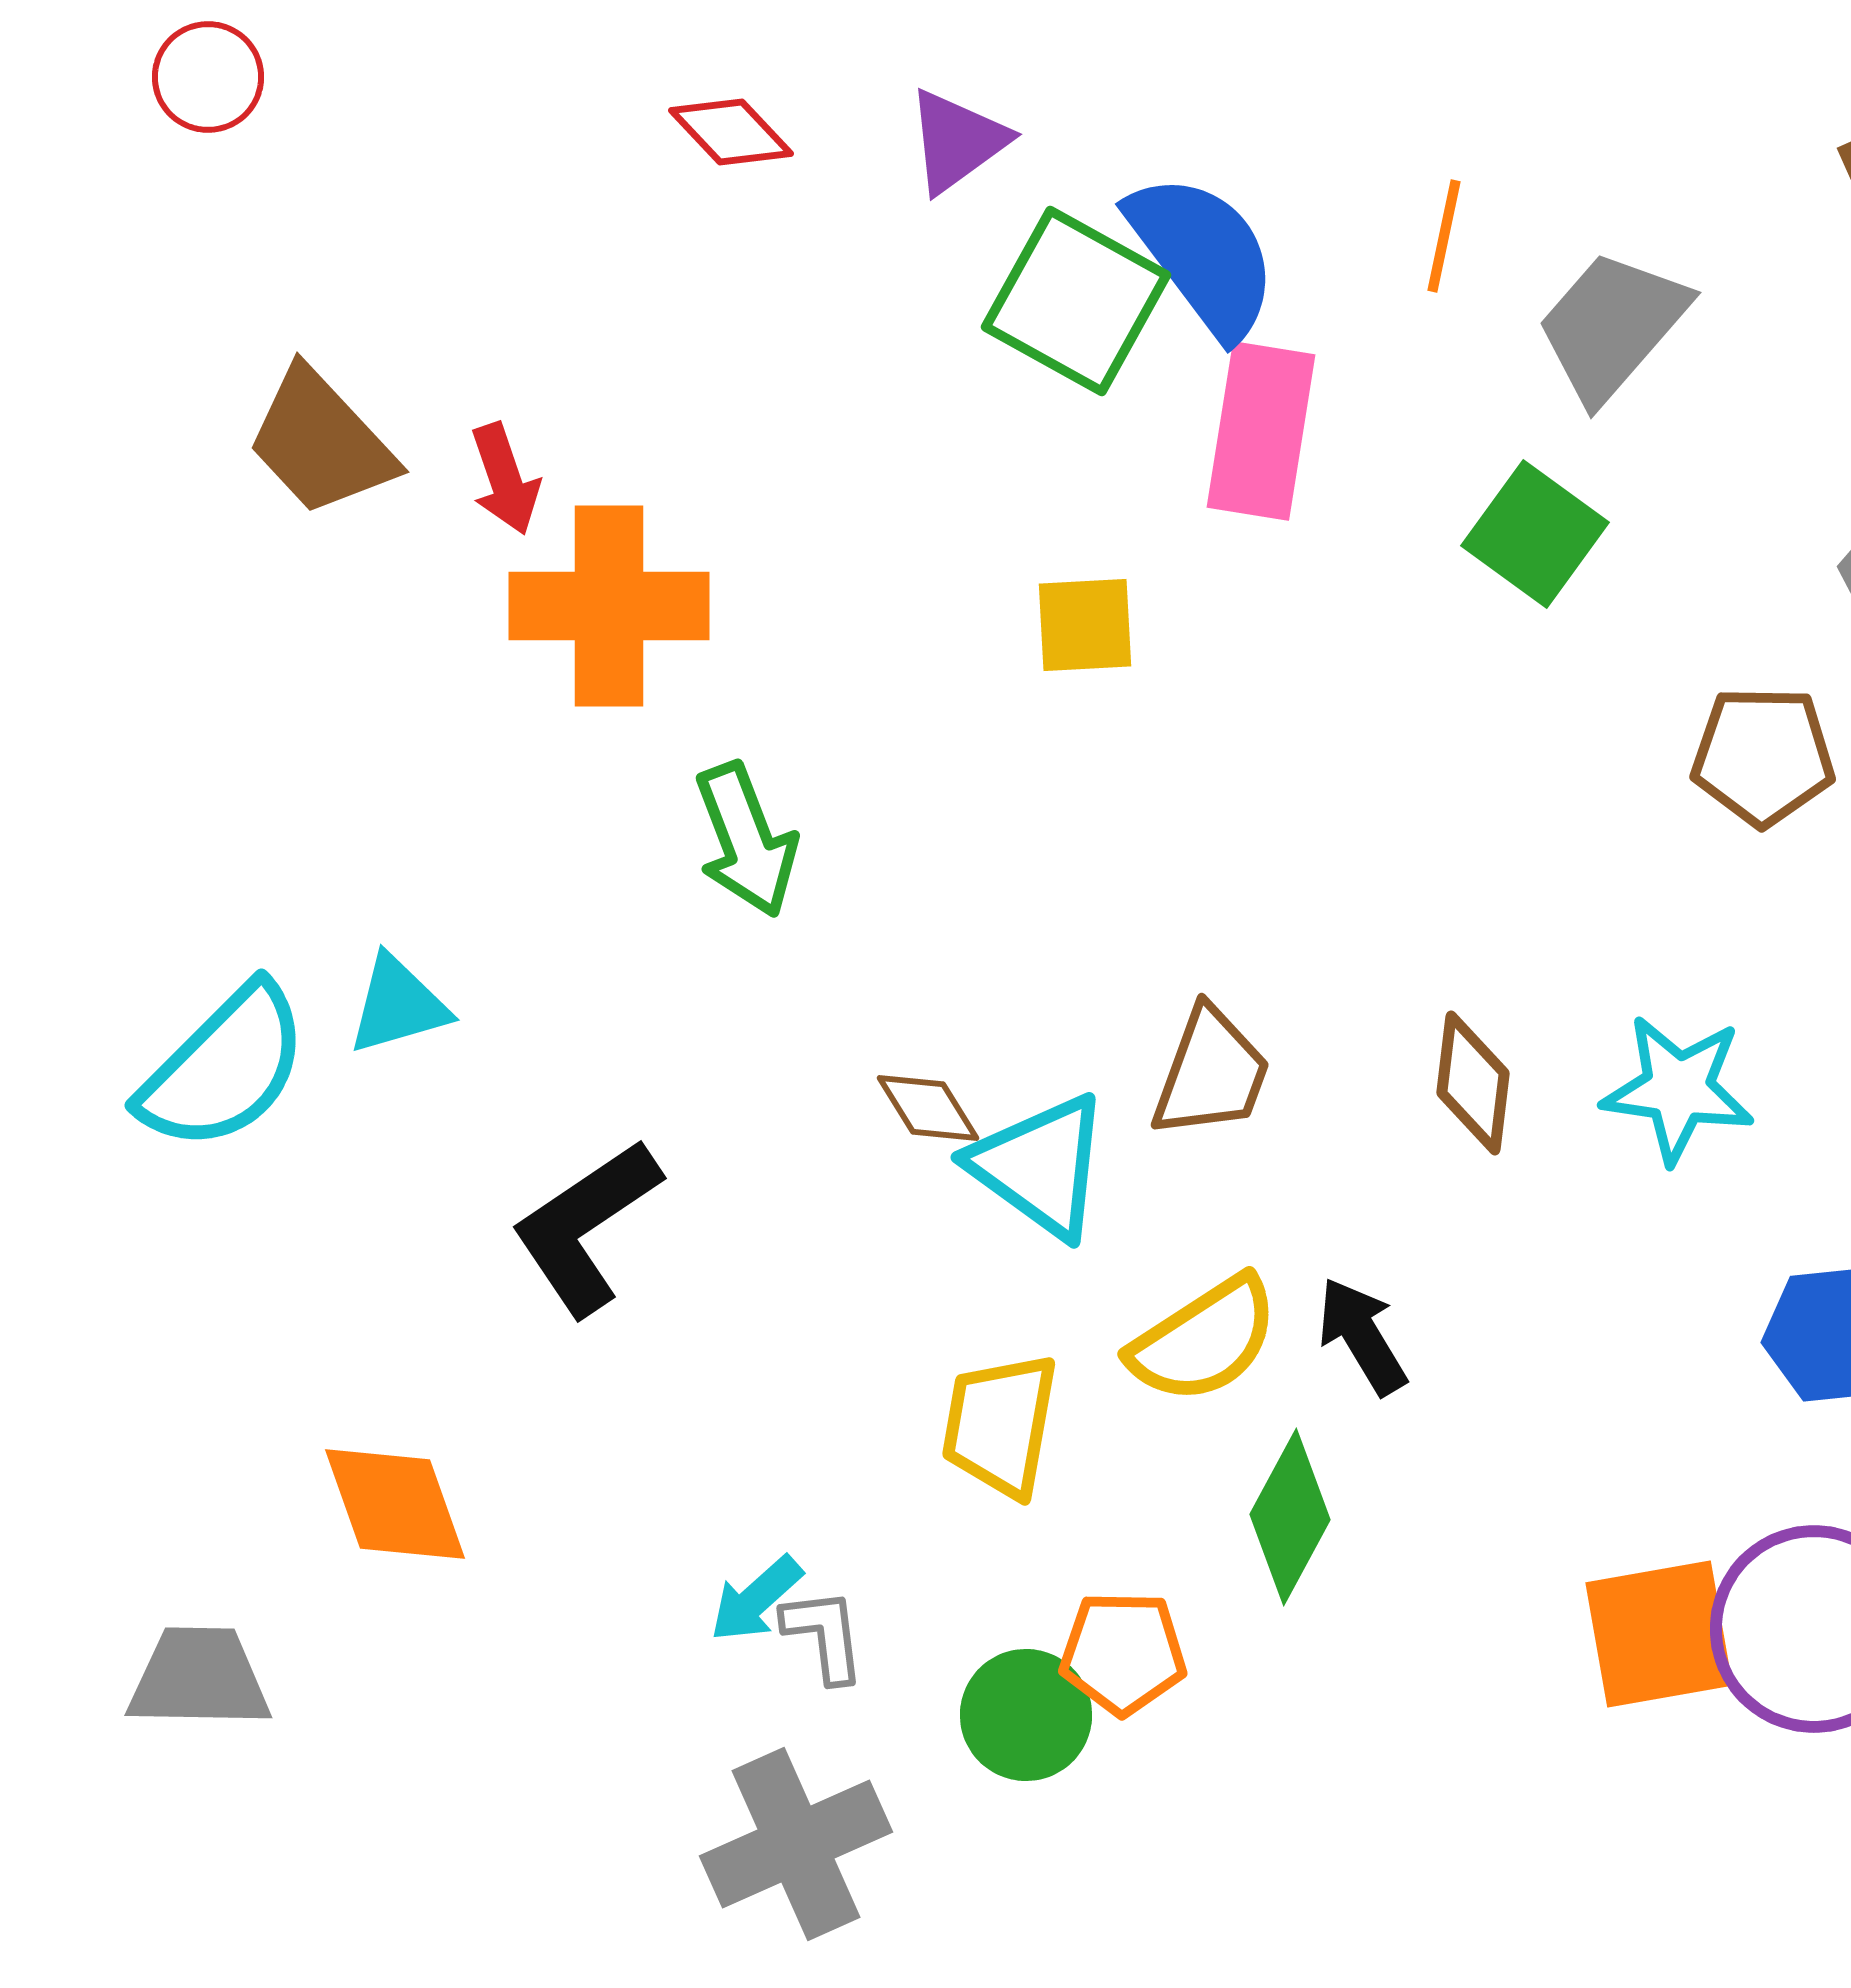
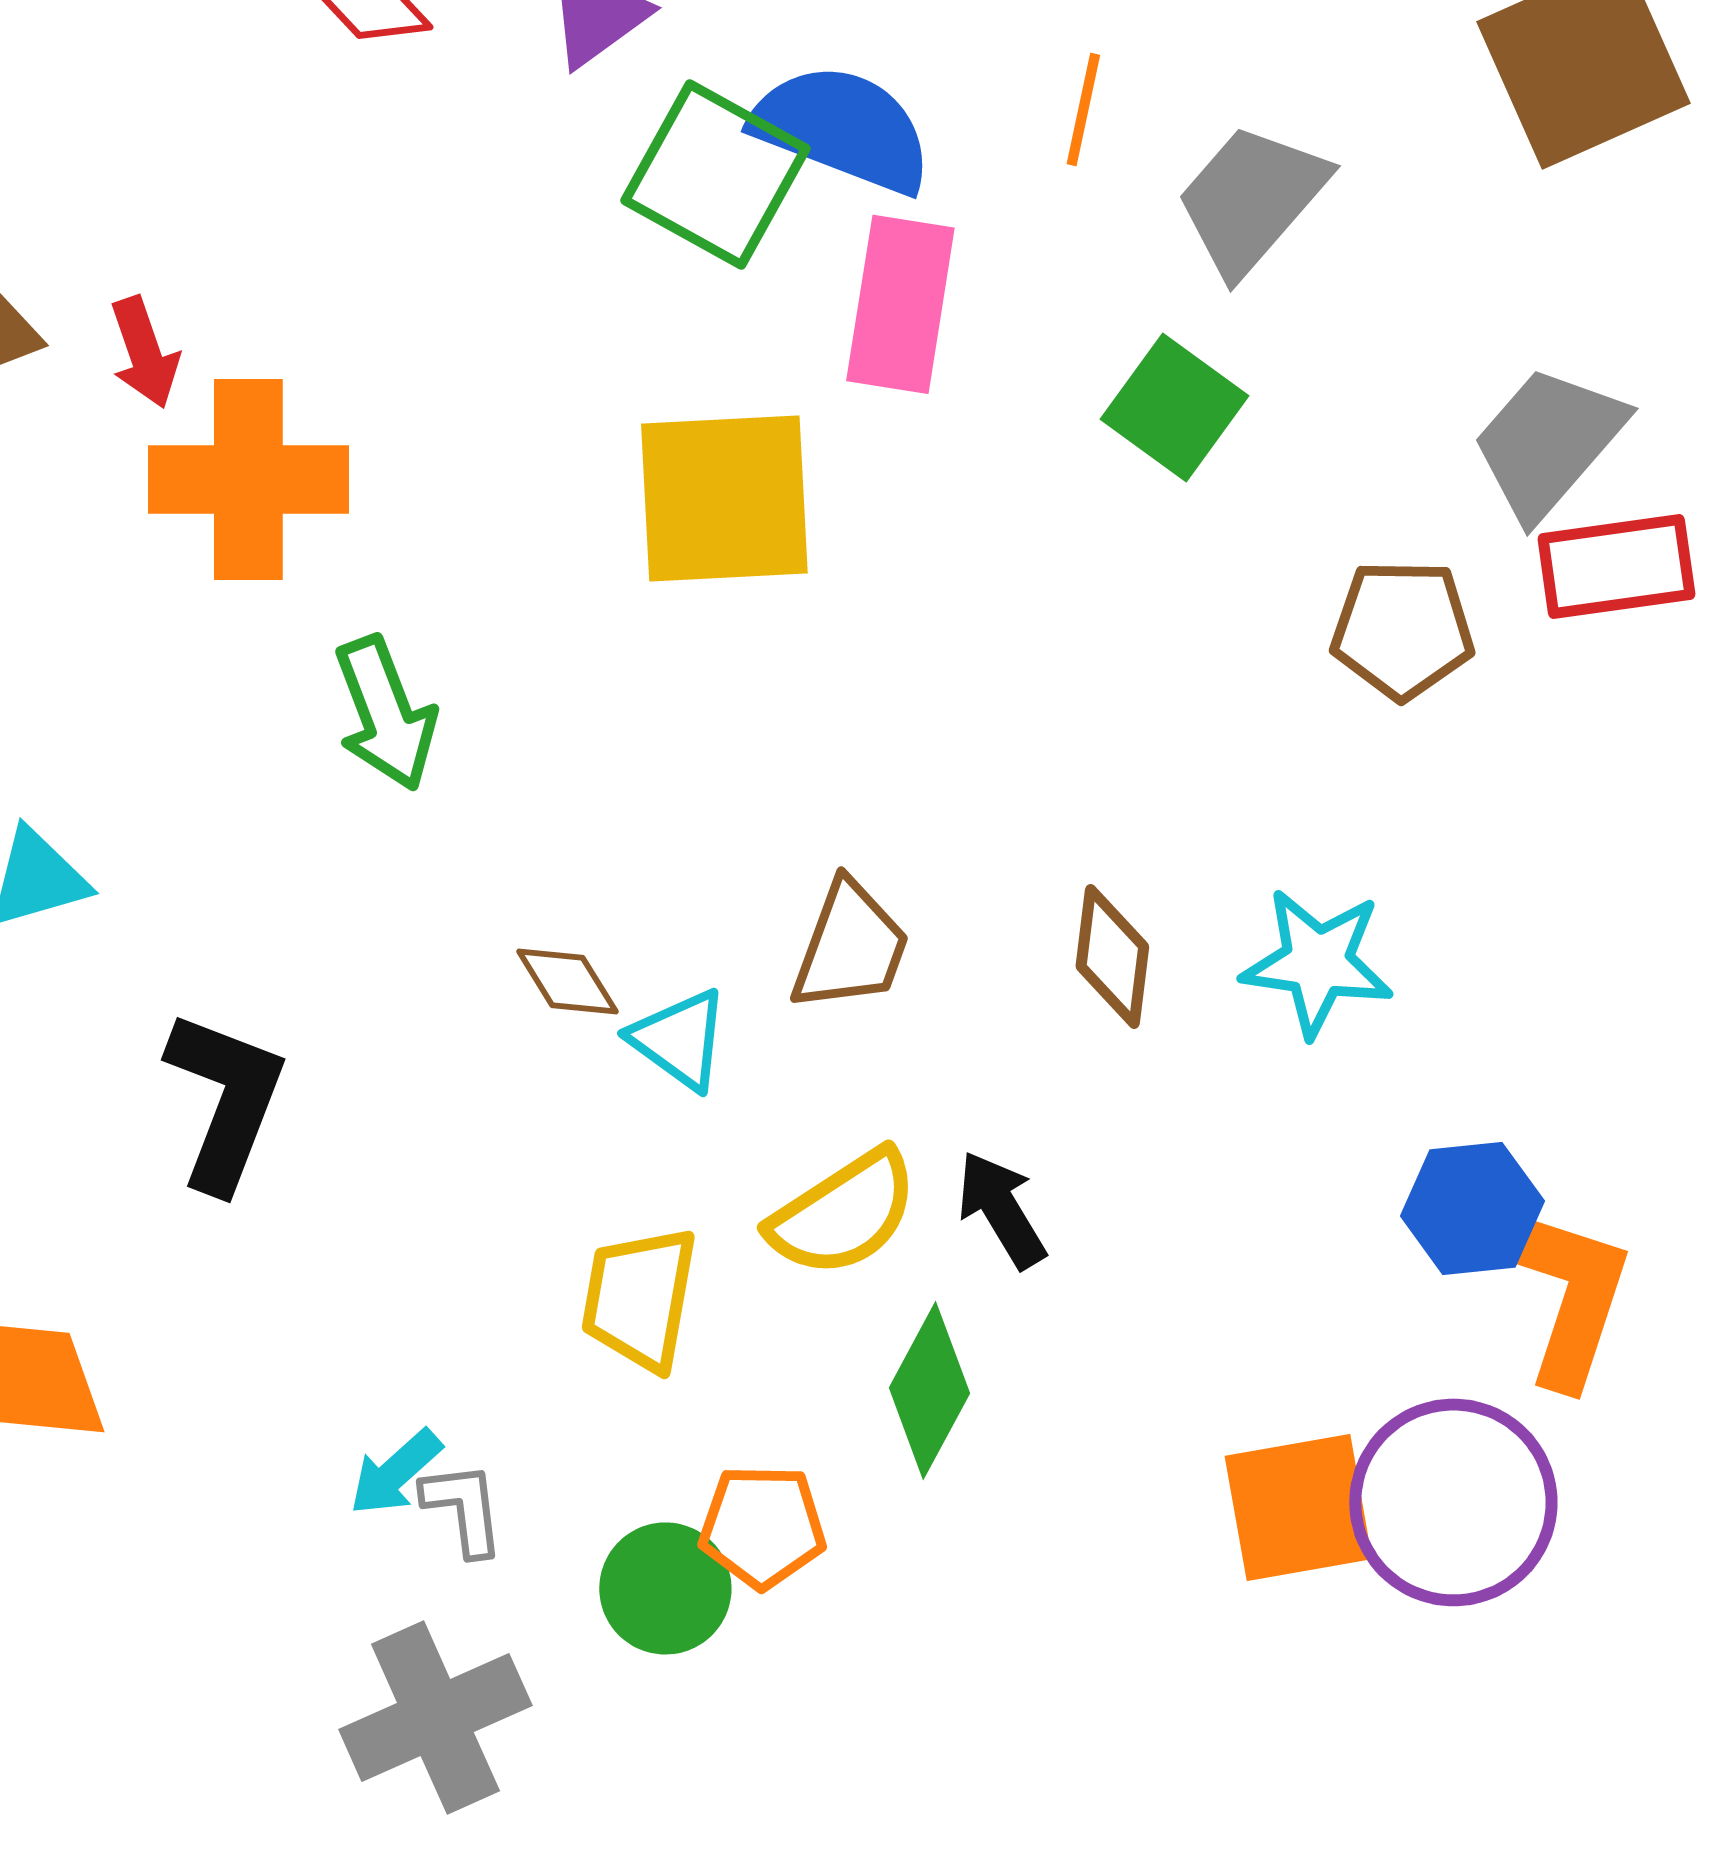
blue semicircle: (1203, 255) -> (842, 128), turned -32
yellow square: (1085, 625) -> (724, 498), size x1.8
cyan triangle: (1040, 1166) -> (679, 1039), size x0.7
black L-shape: (586, 1227) -> (225, 1100), turned 145

